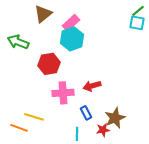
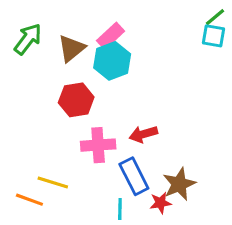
brown triangle: (43, 14) -> (72, 48), moved
green arrow: (18, 42) -> (28, 39), moved, turned 105
blue rectangle: (86, 113) -> (134, 176), size x1.6

